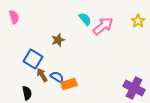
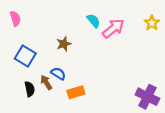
blue square: (33, 59) -> (25, 56), moved
blue semicircle: (57, 77) -> (58, 74), moved
black semicircle: (27, 93) -> (30, 89), moved

